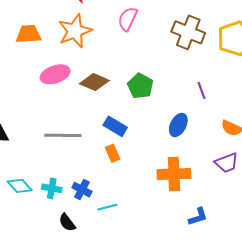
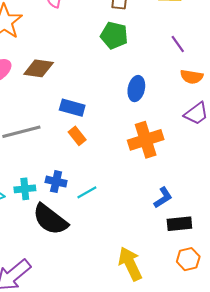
green pentagon: (140, 86) -> (114, 35), moved
purple line: (202, 90) -> (178, 44), moved
blue L-shape: (198, 217) -> (163, 198), moved
black semicircle: (67, 222) -> (50, 219), size x1.8

